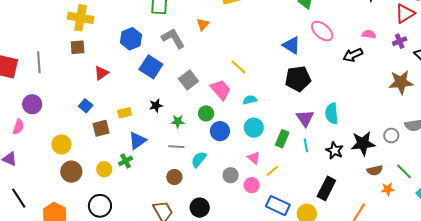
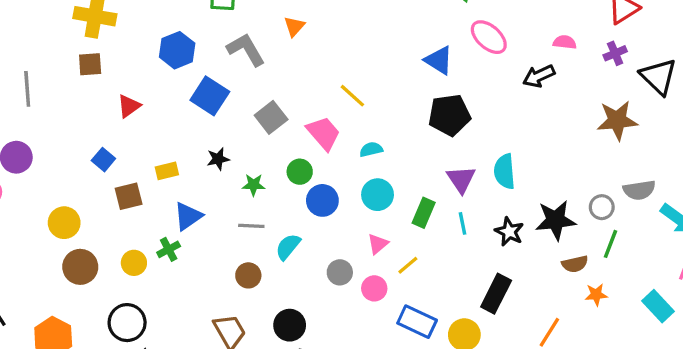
pink triangle: (254, 158) -> (378, 244), turned 40
green line: (404, 171) -> (611, 244), moved, turned 66

